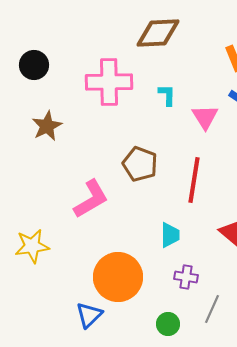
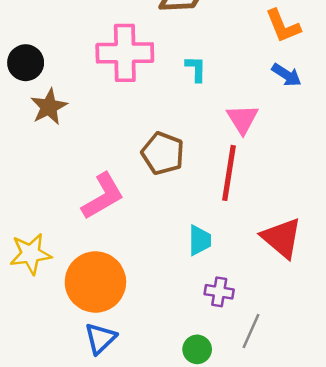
black circle: (34, 65) -> (26, 63), moved
pink triangle: (205, 117) -> (242, 119), moved
orange circle: (118, 277) -> (95, 282), moved

